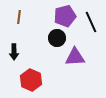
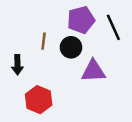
brown line: (19, 17) -> (44, 41), moved

